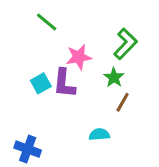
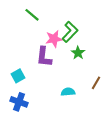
green L-shape: (126, 44) -> (70, 32), moved
cyan square: (41, 83) -> (18, 76), moved
brown line: (123, 102) -> (96, 83), moved

